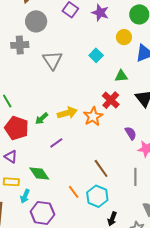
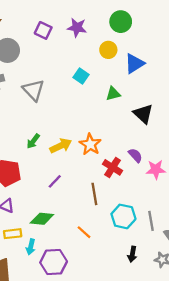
red cross: (111, 100) -> (113, 167), moved
green arrow: (42, 118) -> (33, 141), moved
brown line: (101, 168) -> (94, 194), moved, turned 36
green diamond: (39, 173) -> (42, 219), turned -40
gray line: (135, 177) -> (151, 221), moved
cyan hexagon: (97, 196) -> (123, 216), moved

